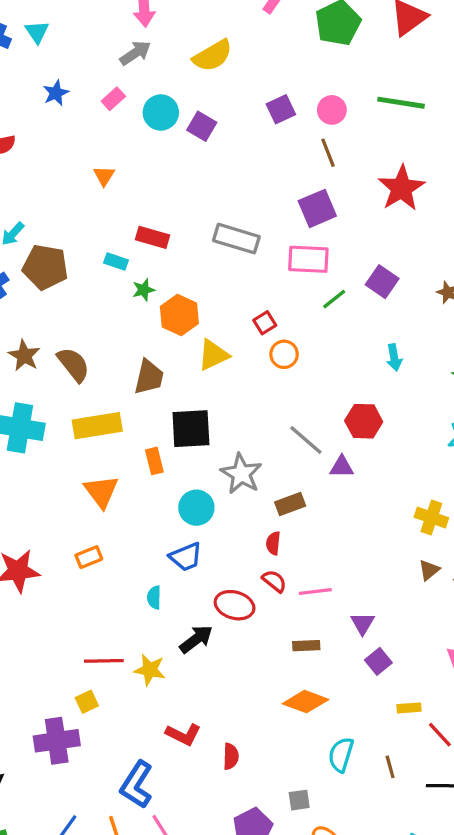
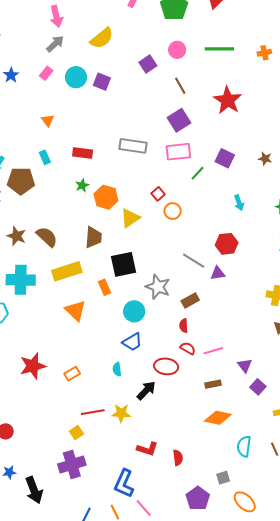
pink circle: (332, 110) -> (177, 50), moved
cyan rectangle: (116, 262) -> (45, 157), moved, turned 56
orange rectangle: (89, 557) -> (72, 374), moved
yellow square: (87, 702) -> (76, 433), moved

